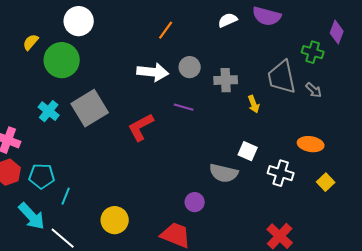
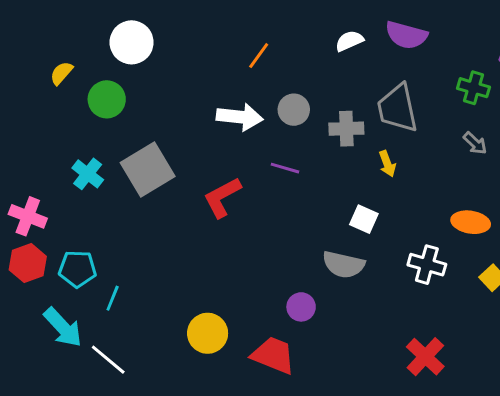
green circle: (62, 60) -> (107, 99), size x0.7
gray trapezoid: (282, 77) -> (398, 108), moved
white square: (248, 151) -> (364, 219), moved
yellow circle: (115, 220) -> (208, 333), moved

